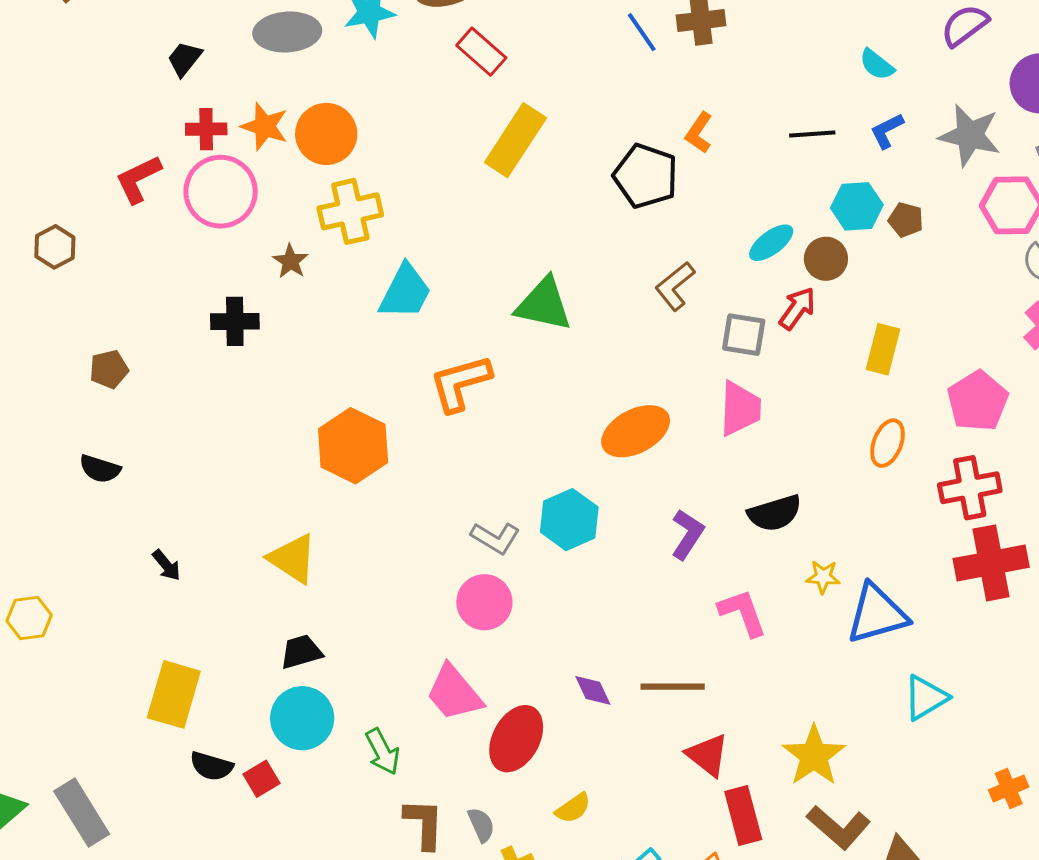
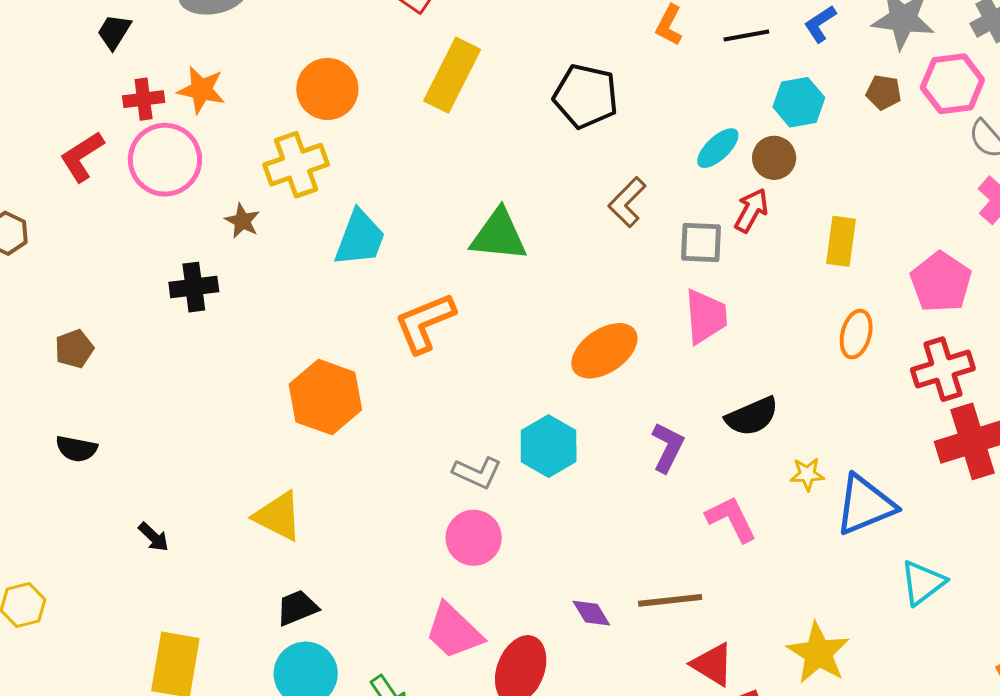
orange L-shape: (699, 133) -> (669, 25), moved
orange circle: (326, 134) -> (327, 89), moved
brown pentagon: (906, 220) -> (884, 92), moved

